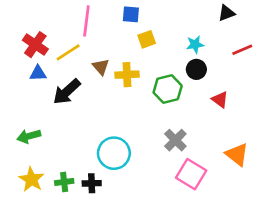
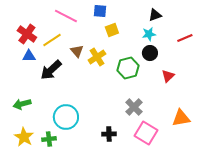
black triangle: (226, 13) -> (155, 15), moved
pink line: (86, 21) -> (66, 16), turned -70
yellow cross: (127, 75) -> (97, 57), turned -30
red triangle: (220, 100) -> (168, 76), turned 40
cyan circle: (114, 153) -> (66, 117), moved
orange triangle: (237, 154) -> (181, 118), turned -48
black cross: (92, 183) -> (109, 134), moved

